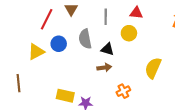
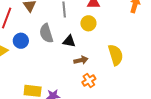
brown arrow: (104, 68) -> (81, 60), moved
yellow semicircle: (153, 68) -> (116, 55), turned 145

